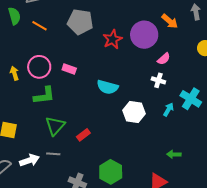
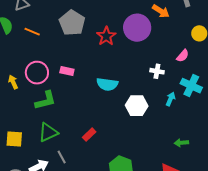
gray pentagon: (80, 22) -> (72, 23), turned 30
pink semicircle: (164, 59) -> (183, 56), moved
green triangle: (55, 126) -> (48, 132), moved, turned 30
gray line: (53, 154) -> (62, 157), turned 64

